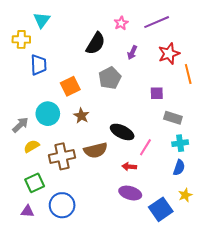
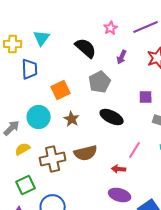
cyan triangle: (42, 20) -> (42, 38), moved
black semicircle: (96, 43) -> (86, 48), turned -80
black ellipse: (122, 132) -> (112, 117), moved

